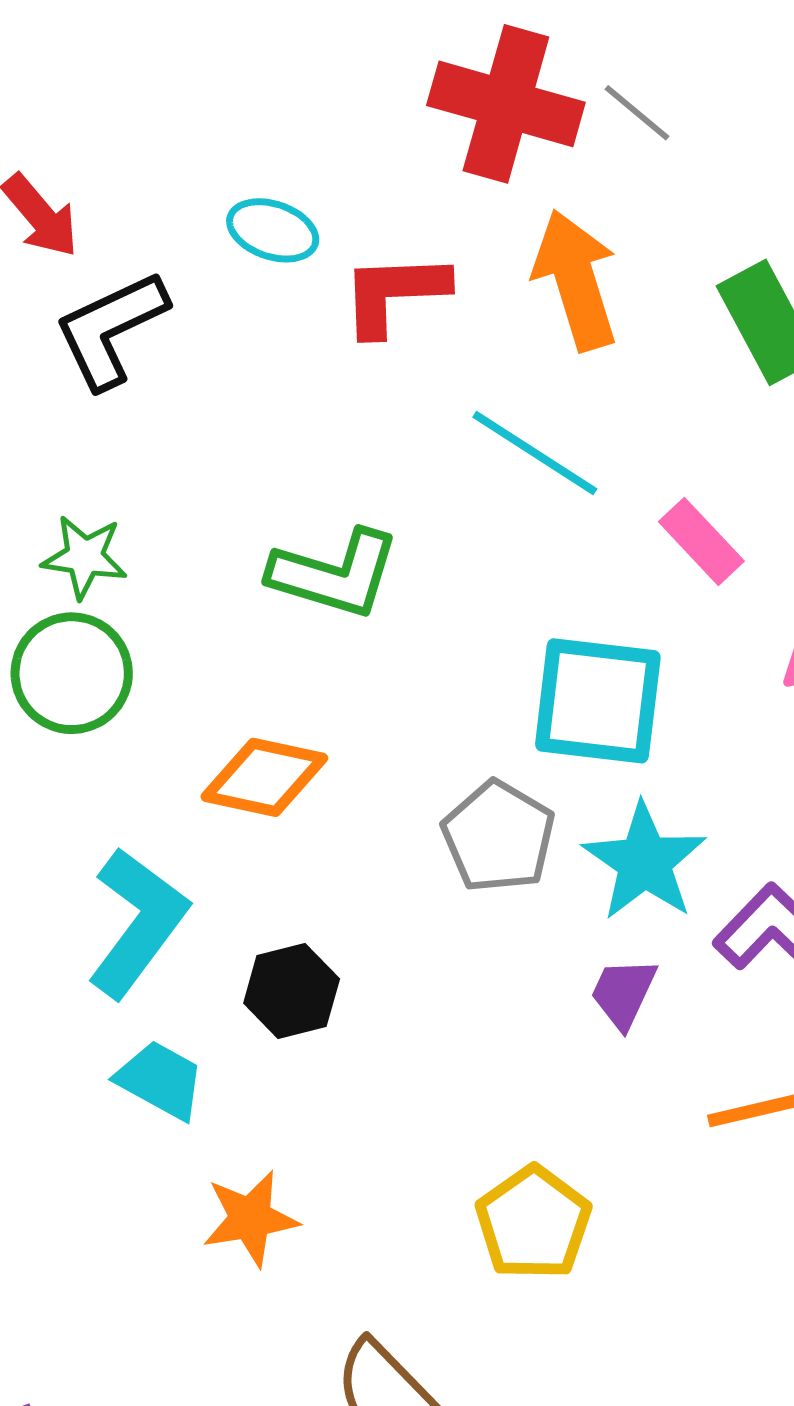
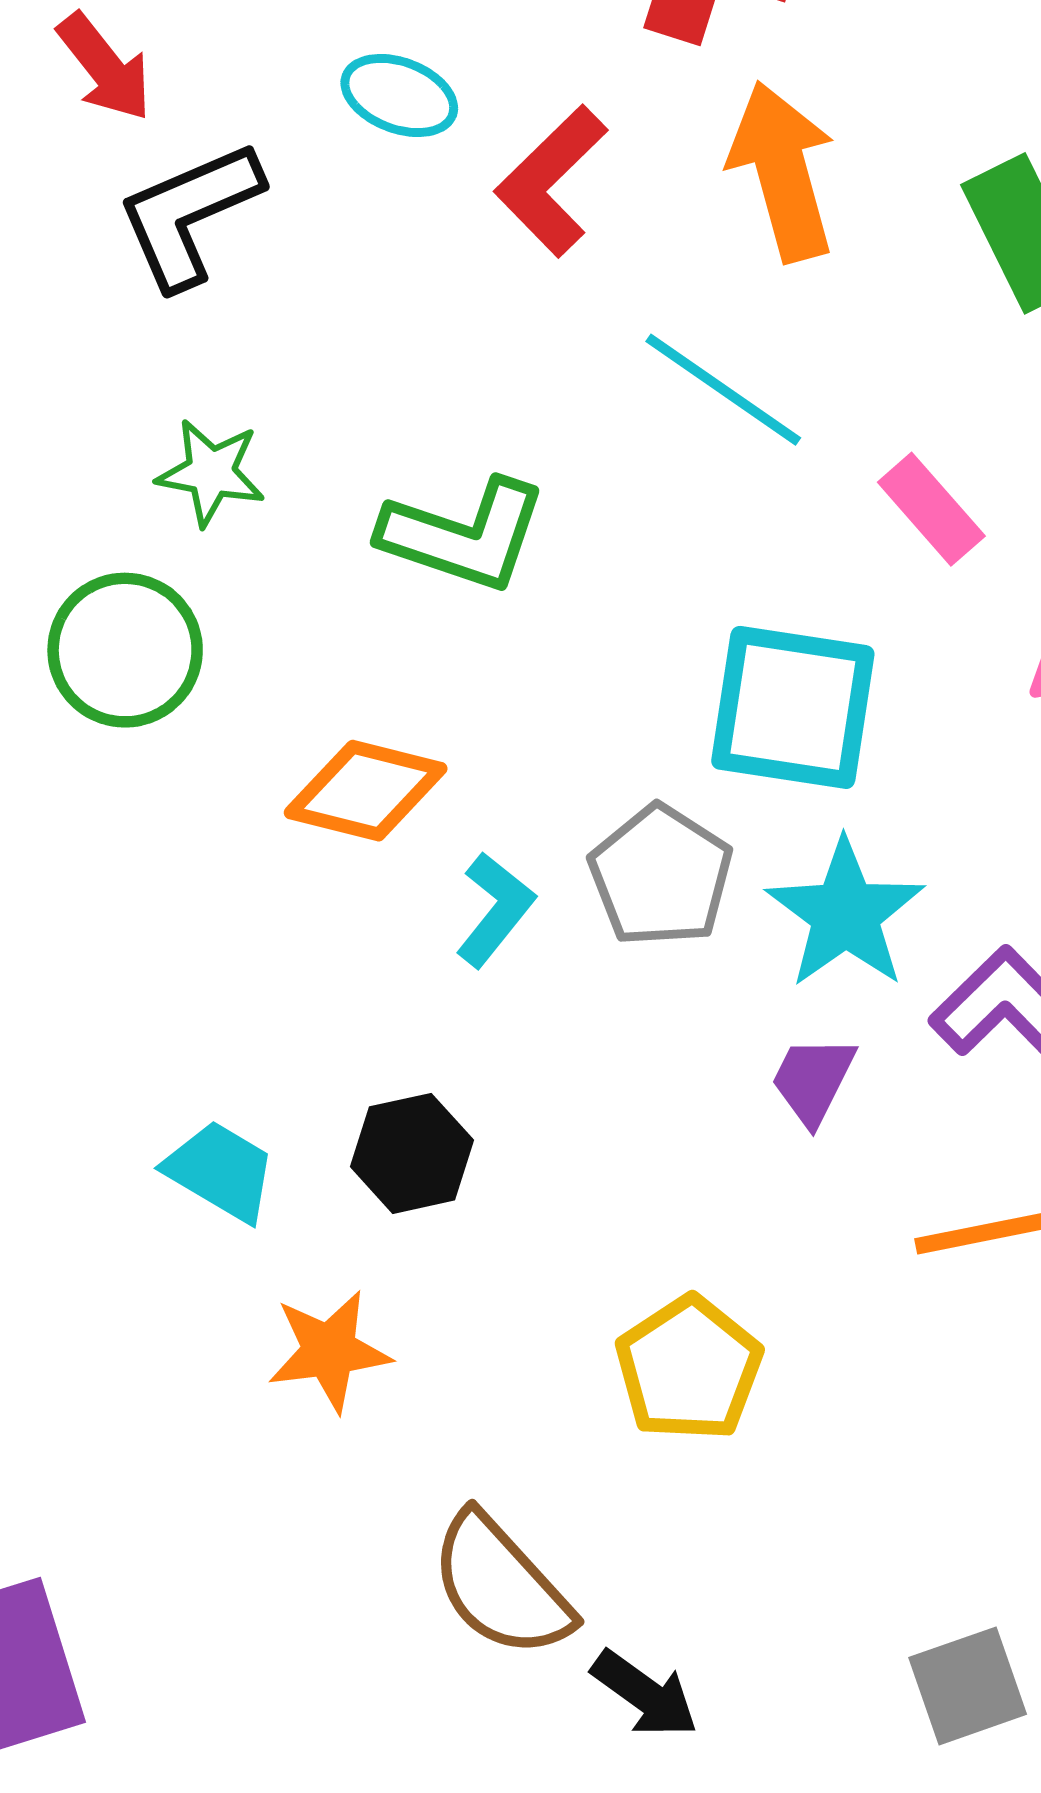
red L-shape: (394, 293) -> (551, 181), turned -44
green star: (85, 557) -> (211, 472), moved
cyan L-shape: (137, 922) -> (495, 909), moved, size x0.6
black hexagon: (292, 991) -> (412, 1153), moved

